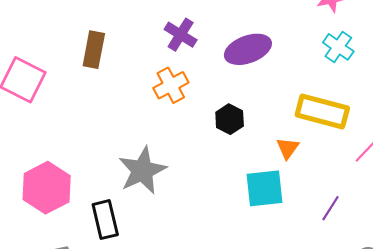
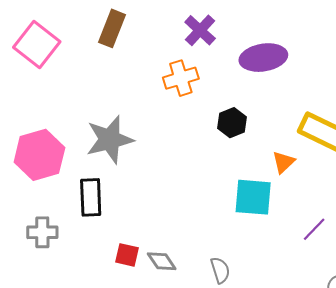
gray star: (142, 171) -> (110, 140), moved

